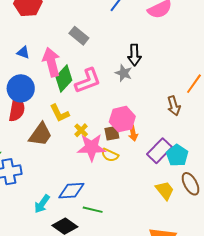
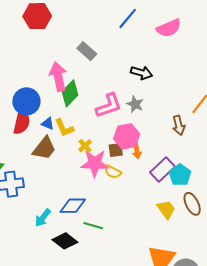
blue triangle: (23, 52) -> (48, 124), moved
black arrow: (134, 55) -> (141, 73), turned -75
gray star: (124, 73) -> (135, 104), moved
pink L-shape: (88, 81) -> (109, 106), moved

